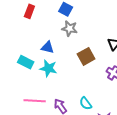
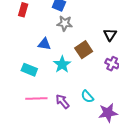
cyan rectangle: (26, 62) -> (29, 70), moved
cyan star: (48, 68) -> (62, 64), moved, turned 30

